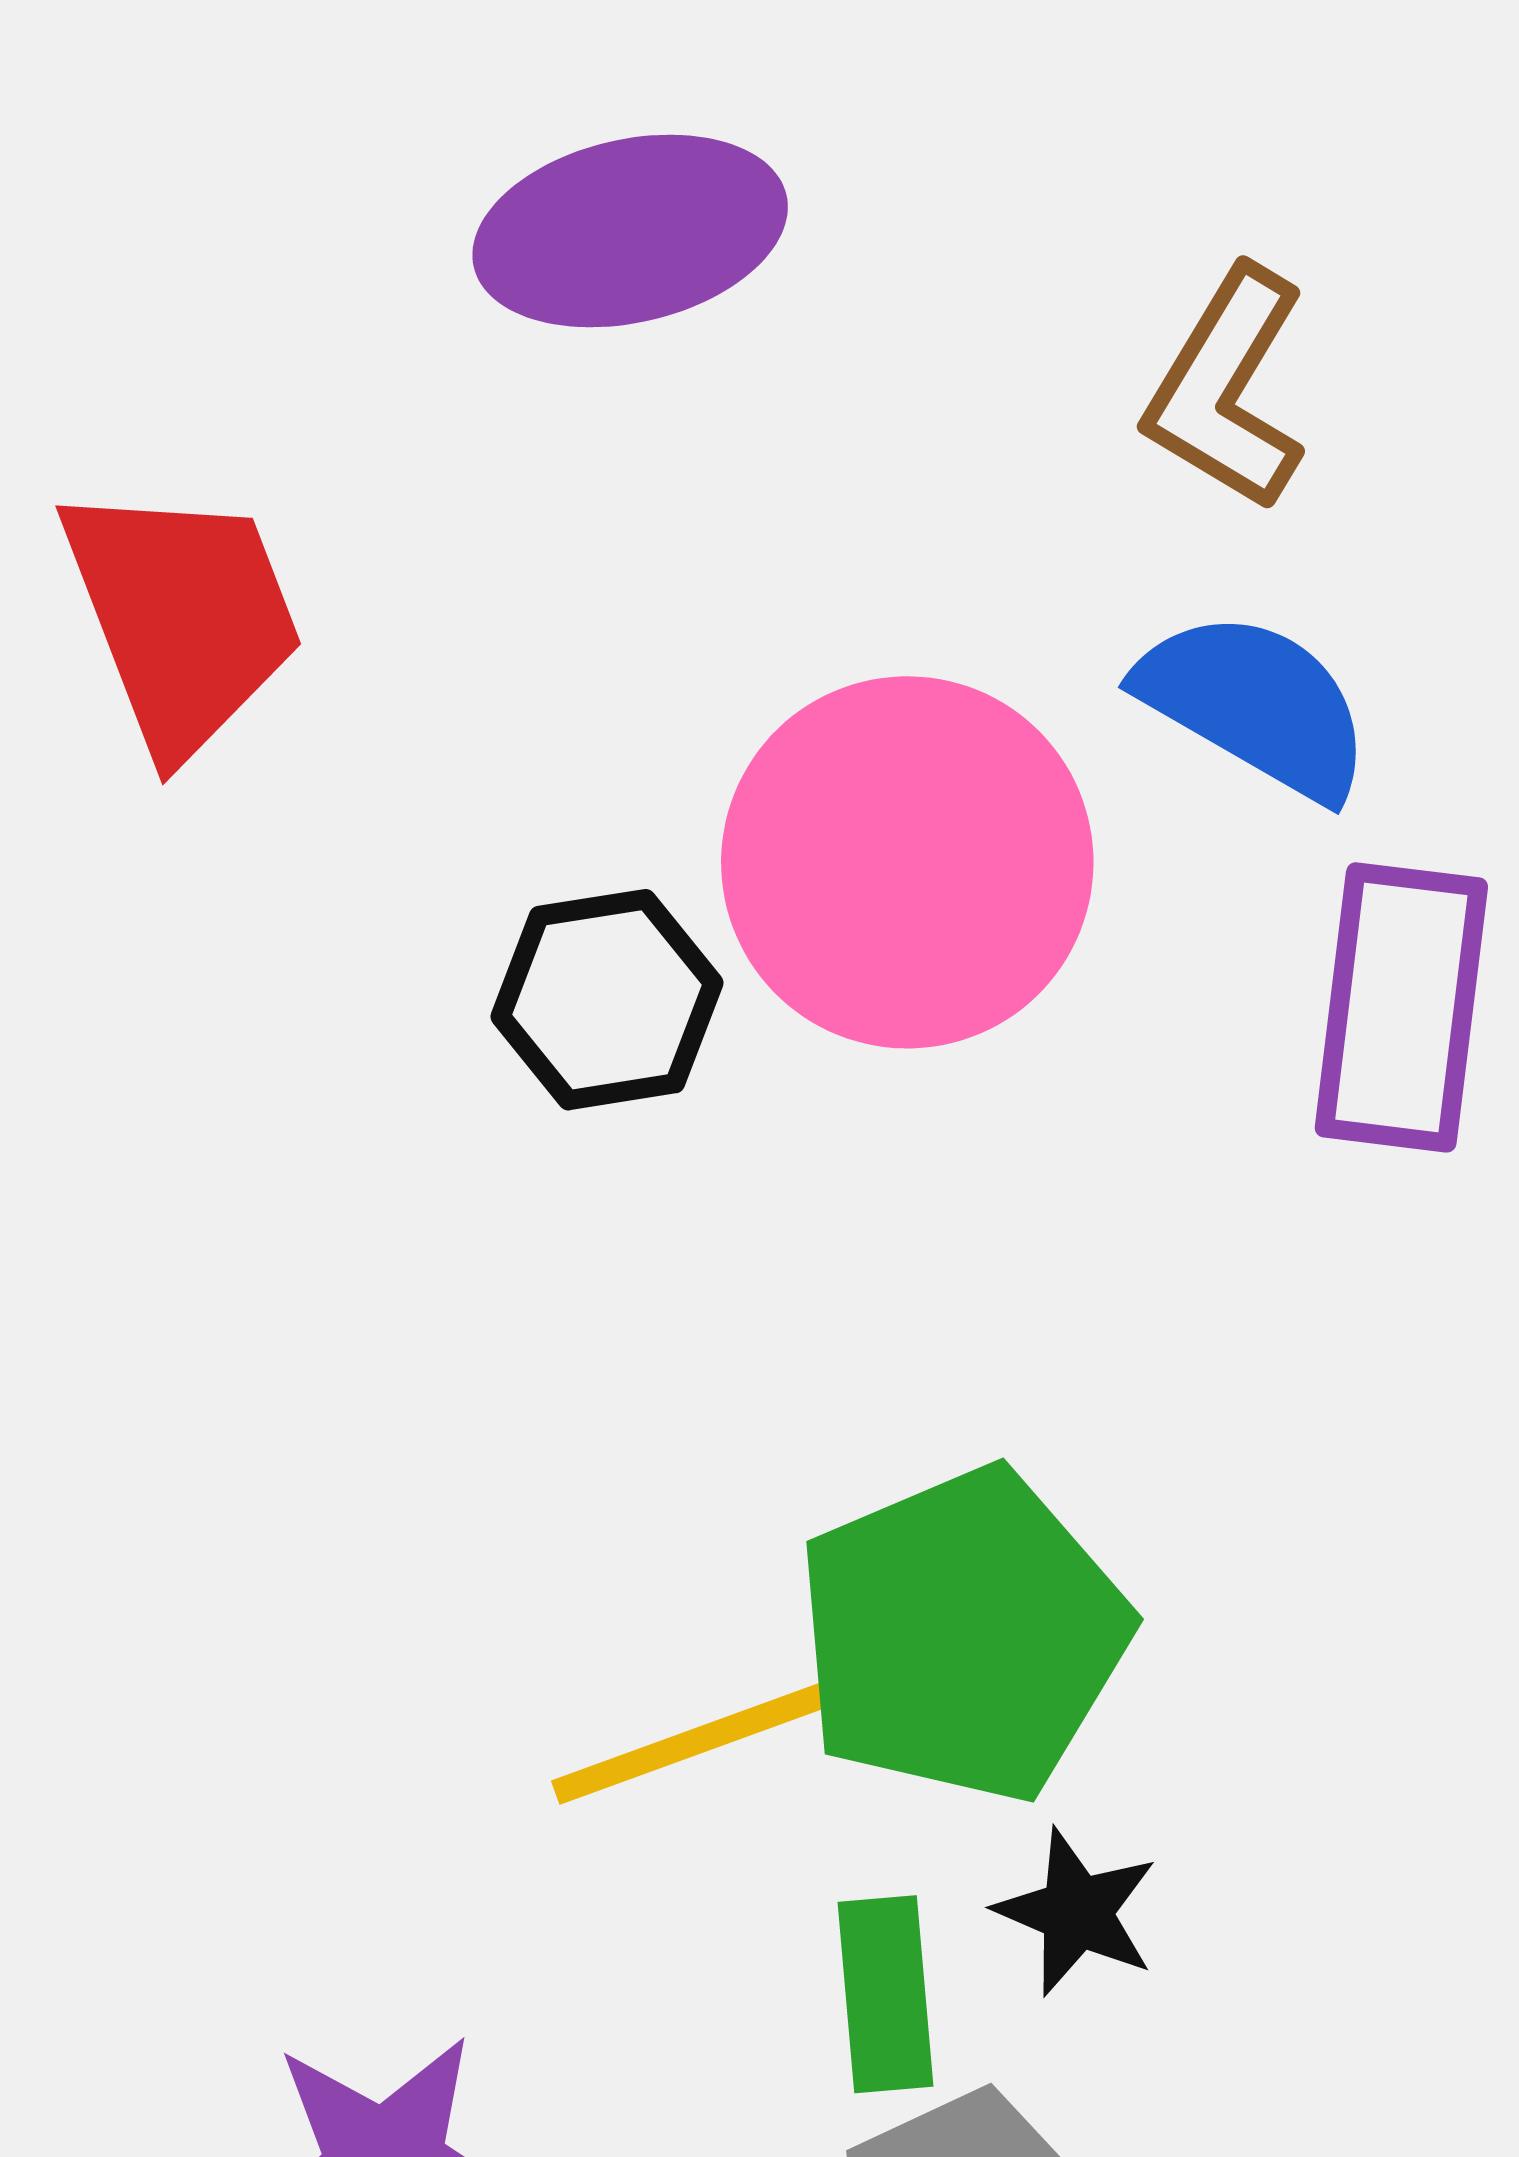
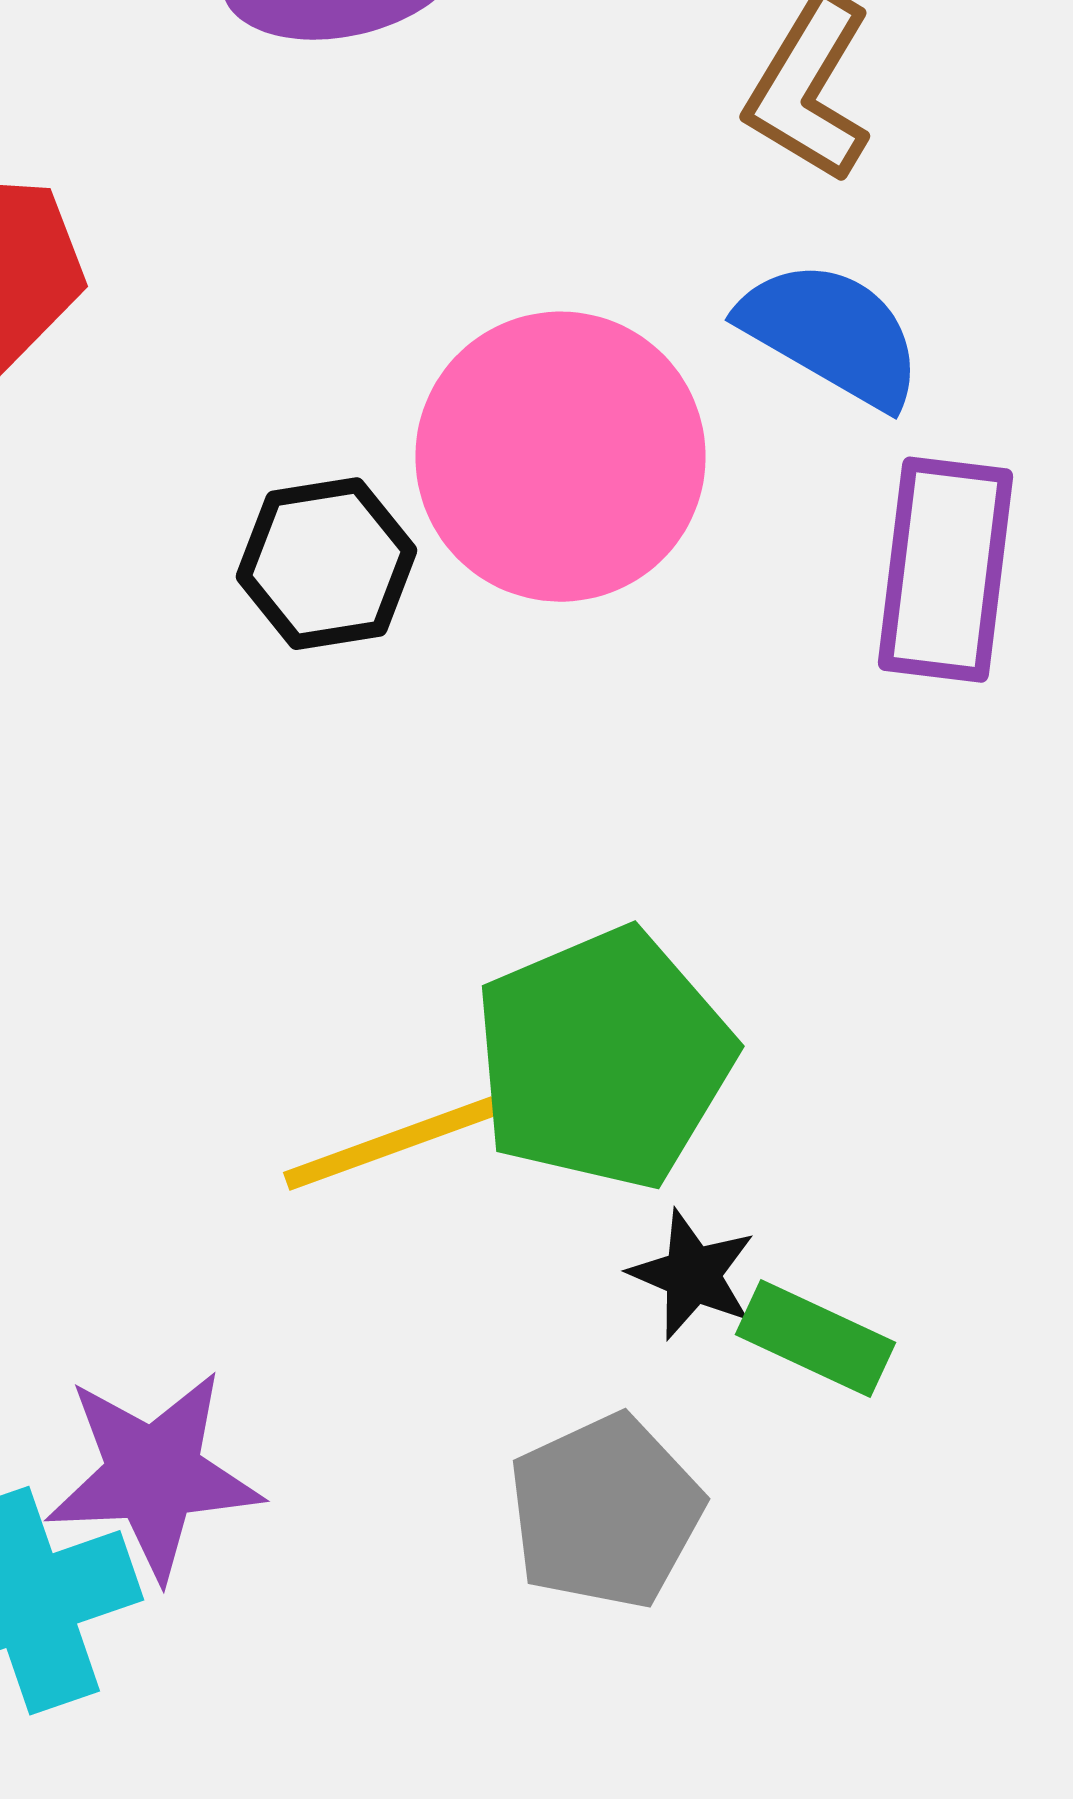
green rectangle: (885, 1994) -> (815, 1339), moved, turned -60

